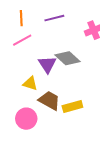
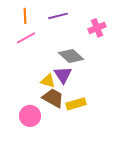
purple triangle: (47, 64) -> (63, 75), moved
yellow triangle: (30, 83) -> (48, 81), moved

